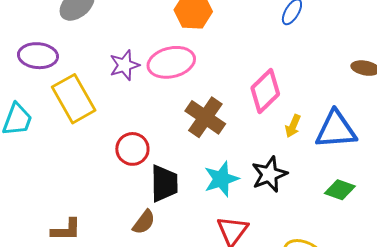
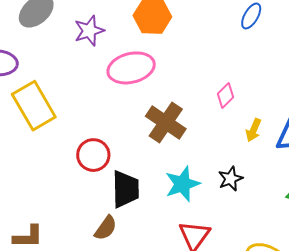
purple star: (124, 65) -> (89, 31), moved
pink diamond: (265, 91) -> (225, 95), size x0.6
black star: (269, 174) -> (230, 179), size x0.7

